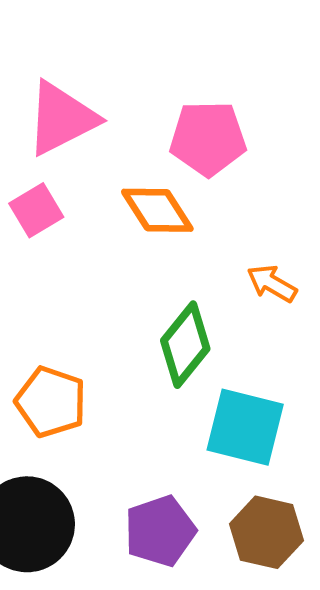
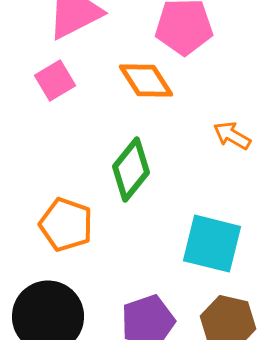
green diamond: (185, 345) -> (131, 170), moved

